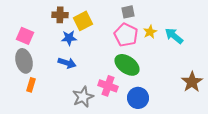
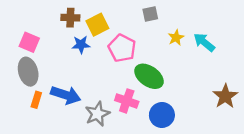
pink pentagon: (126, 35) -> (122, 48), moved
blue arrow: (67, 63) -> (66, 95), moved, size x1.4

